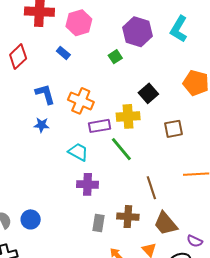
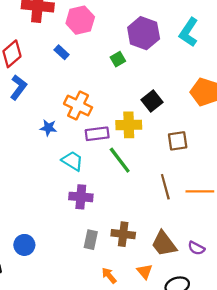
blue L-shape: (45, 94) -> (18, 87), moved, turned 50
blue star: (42, 125) -> (48, 128), moved
brown line: (151, 188) -> (165, 187), moved
blue circle: (31, 219) -> (24, 245), moved
purple semicircle: (195, 241) -> (196, 248), moved

